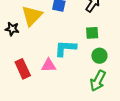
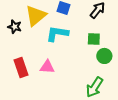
cyan L-shape: (65, 48) -> (57, 34), moved
green circle: (99, 56) -> (104, 56), moved

